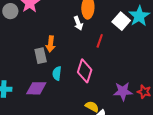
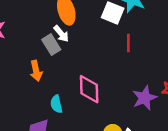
red line: (100, 41) -> (128, 43), moved
gray rectangle: (41, 56) -> (51, 45), moved

